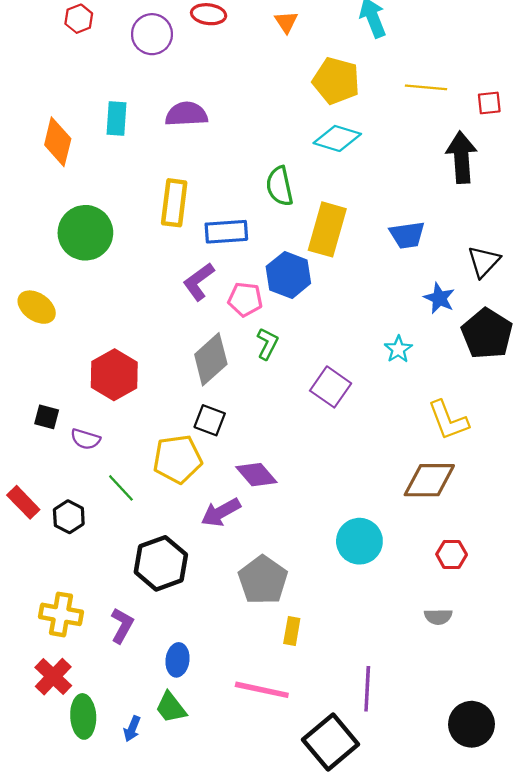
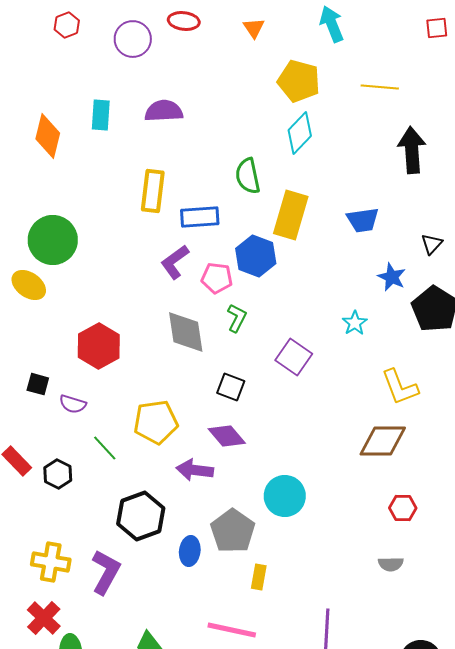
red square: (489, 103) -> (437, 28), moved
cyan diamond: (337, 138) -> (300, 133), turned -63
green circle: (85, 233) -> (53, 240), moved
black triangle: (484, 262) -> (432, 244), size x0.7
gray diamond: (211, 359) -> (186, 332), turned -57
black square: (210, 420) -> (231, 387), moved
purple arrow: (221, 512) -> (195, 470), turned 36
cyan circle: (359, 541) -> (285, 496), moved
purple L-shape: (122, 625) -> (106, 572), size x1.4
blue ellipse: (178, 660) -> (190, 551), moved

